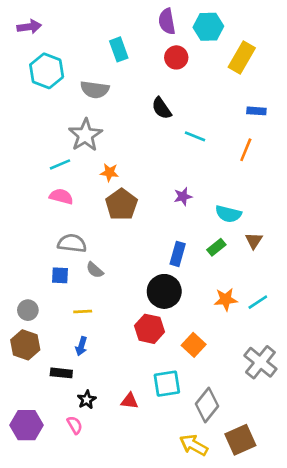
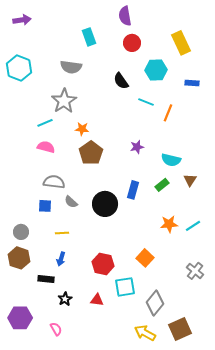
cyan hexagon: (208, 27) -> (156, 70), moved
yellow rectangle: (242, 57) -> (181, 43), turned -55
cyan hexagon: (47, 71) -> (19, 68), moved
orange line: (246, 150) -> (168, 113), moved
black circle: (164, 291) -> (105, 204), moved
red hexagon: (150, 329) -> (103, 264), moved
gray cross: (260, 362) -> (195, 271), size x0.7
pink semicircle: (75, 425) -> (56, 329), moved

